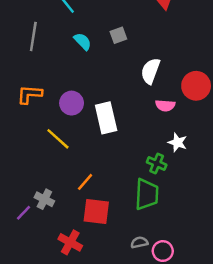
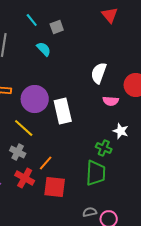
gray square: (118, 35) -> (57, 27), moved
purple circle: (72, 103) -> (35, 99), size x1.4
gray cross: (44, 199) -> (18, 152), moved
red cross: (70, 242) -> (25, 178), moved

